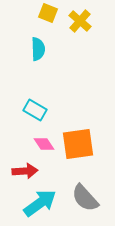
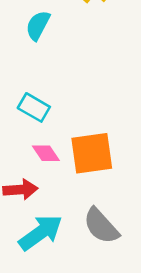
cyan semicircle: (38, 49) -> (38, 25), turned -150

